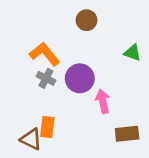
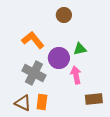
green triangle: (133, 53) -> (80, 49), moved, turned -32
gray cross: (46, 78) -> (34, 73), moved, size x1.6
orange rectangle: (47, 127) -> (42, 102), moved

